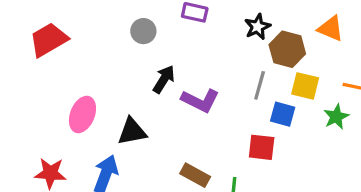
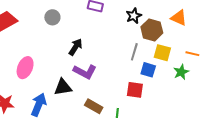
gray circle: (143, 31) -> (52, 17), moved
purple L-shape: (200, 100) -> (85, 72), moved
black triangle: (132, 131) -> (63, 87), moved

